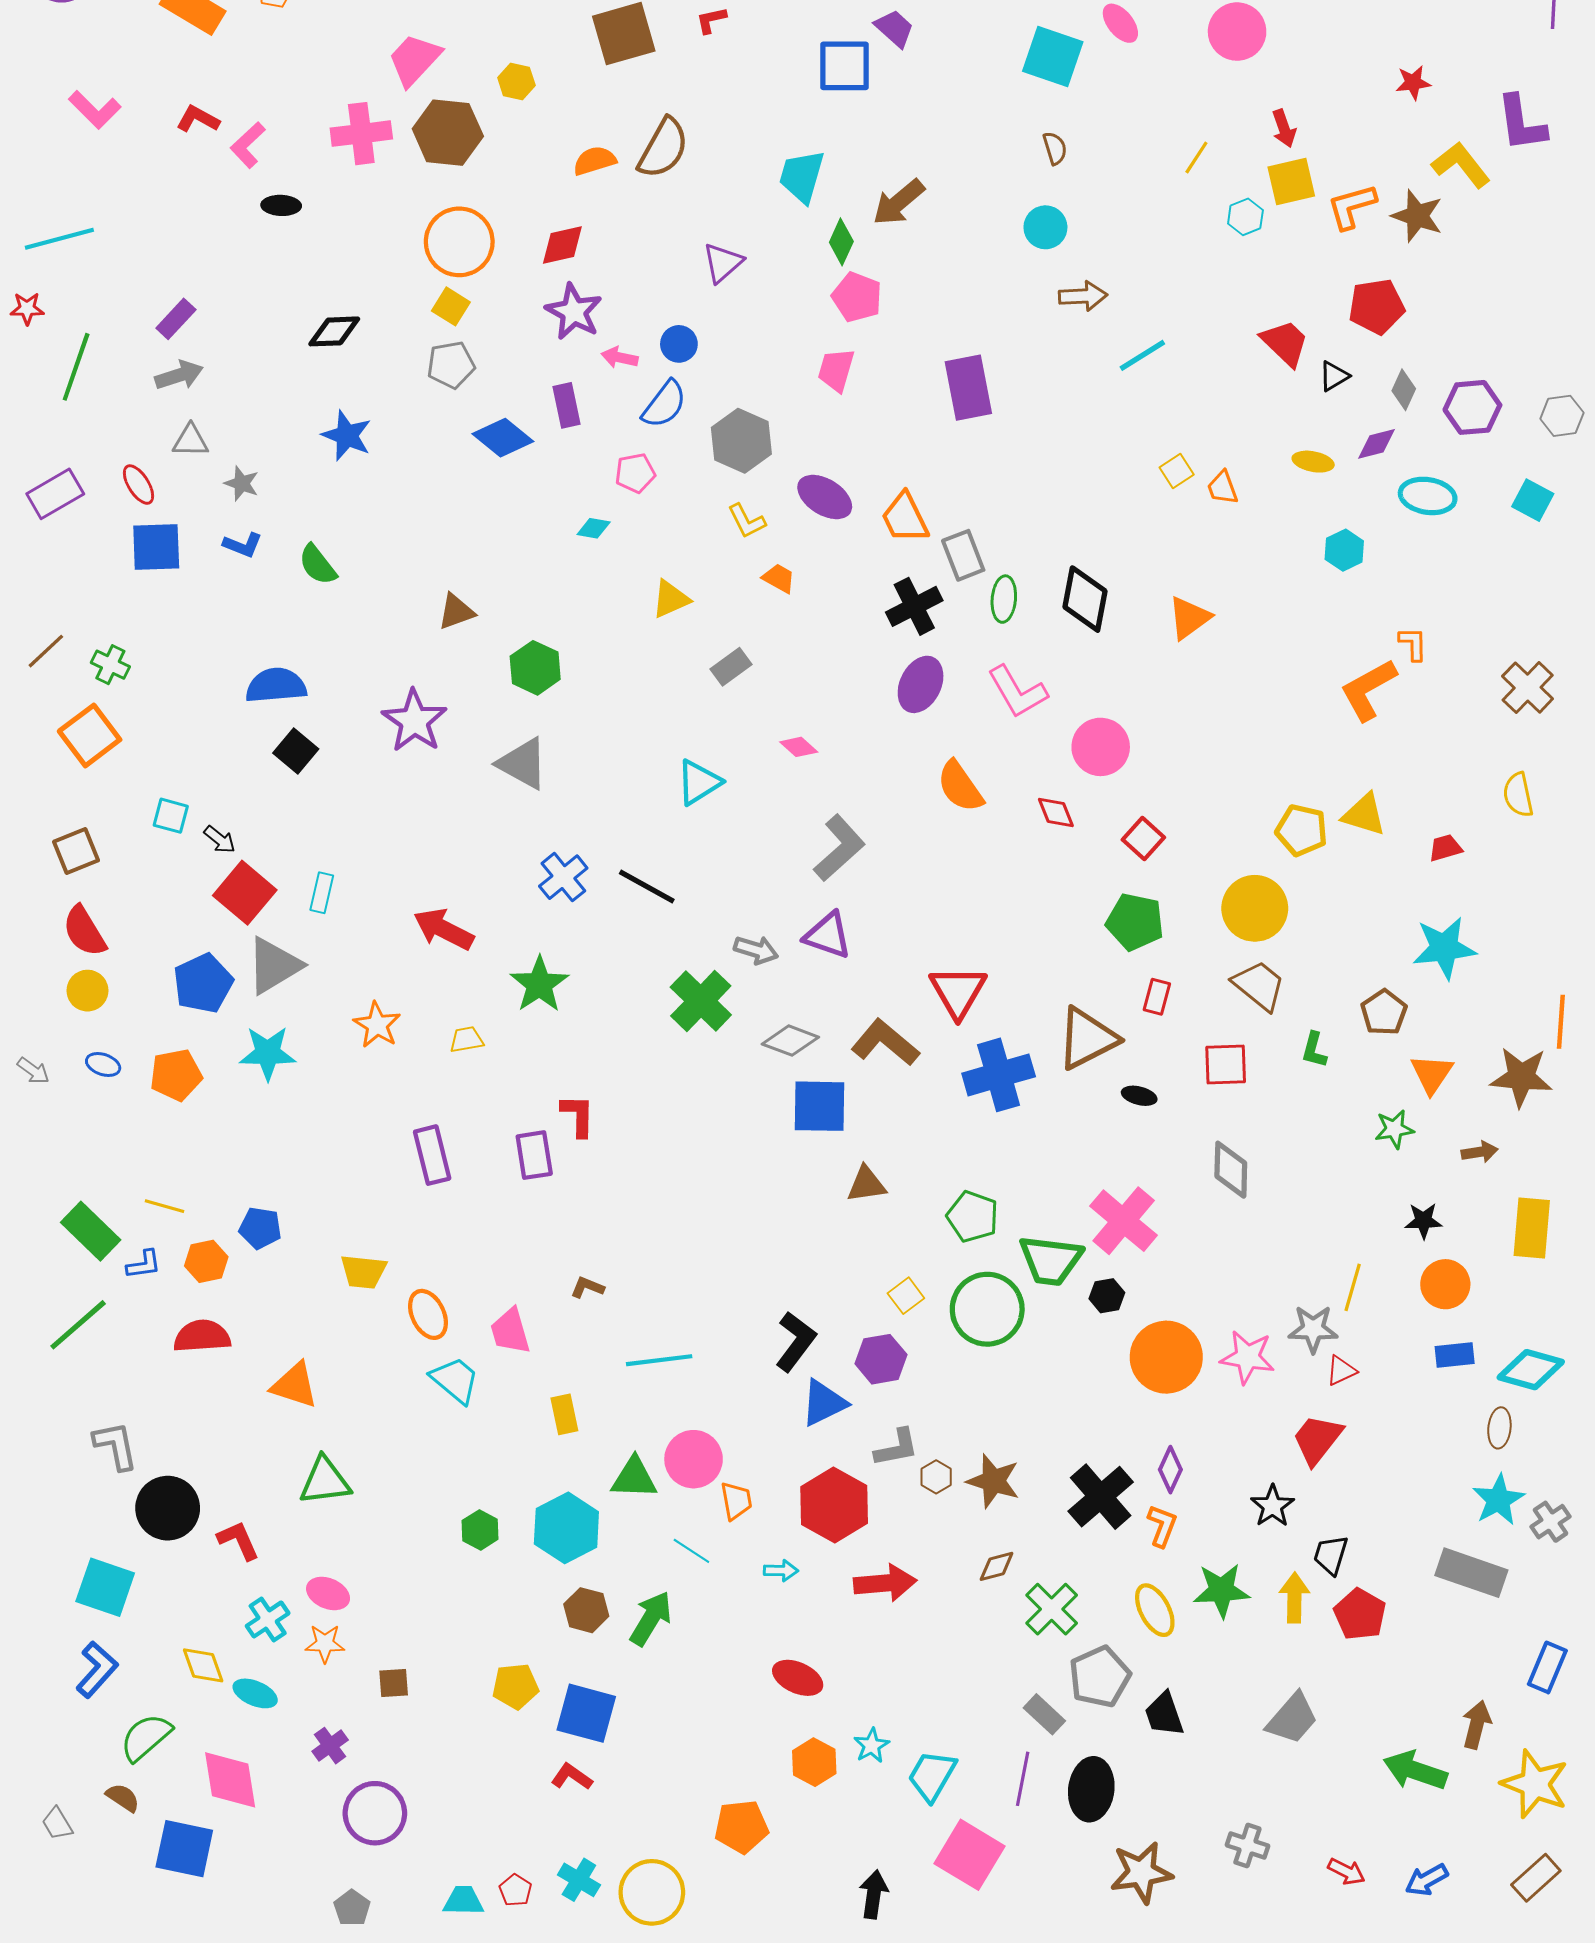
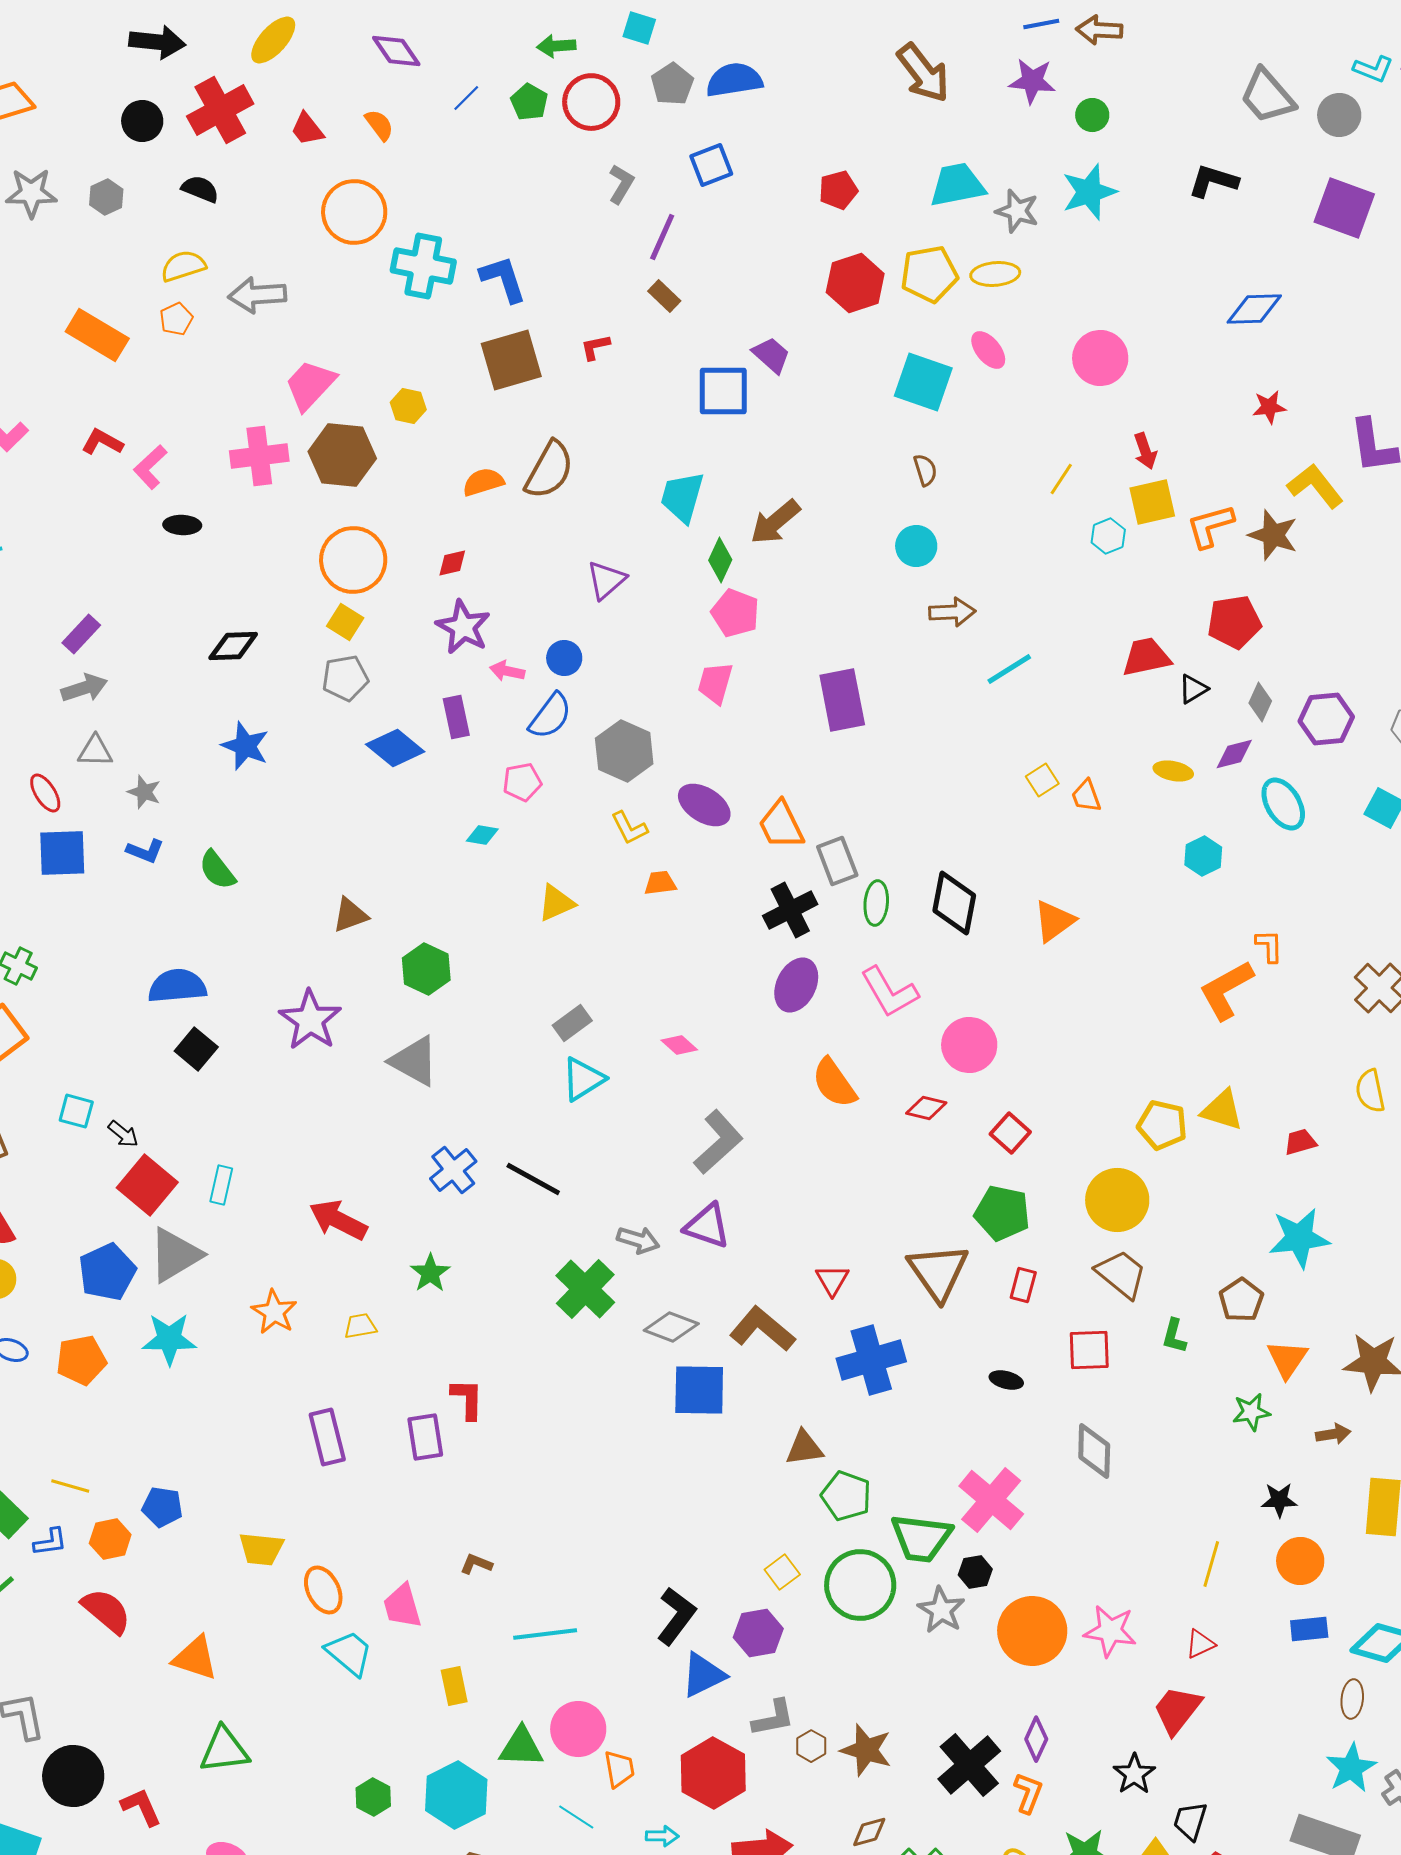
red diamond: (562, 245) -> (452, 563), size x0.7
red trapezoid: (1285, 343) -> (1146, 657), turned -56
cyan ellipse: (1428, 496) -> (1283, 804), turned 50
orange trapezoid: (779, 578) -> (660, 883), turned -36
gray rectangle: (731, 667) -> (572, 1023), moved
red diamond: (1056, 813) -> (926, 1108), turned -54
green star: (539, 984) -> (430, 1273), size x0.7
red triangle: (958, 992) -> (832, 1280), size x0.6
brown triangle: (1087, 1038) -> (938, 1272), moved, turned -38
brown triangle: (866, 1184) -> (804, 1448), moved
gray star: (1313, 1329) -> (941, 1610), moved, turned 30
red semicircle: (202, 1336) -> (106, 1611), turned 44

